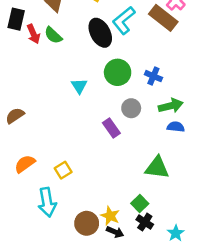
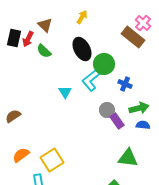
cyan L-shape: (124, 20) -> (91, 80), moved
red arrow: (33, 34) -> (28, 39), moved, turned 49
green circle: (118, 72) -> (104, 64), moved
purple rectangle: (111, 128) -> (117, 121), moved
yellow square: (63, 170) -> (52, 160), size x1.6

